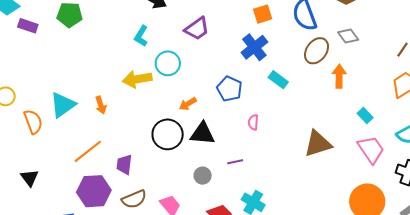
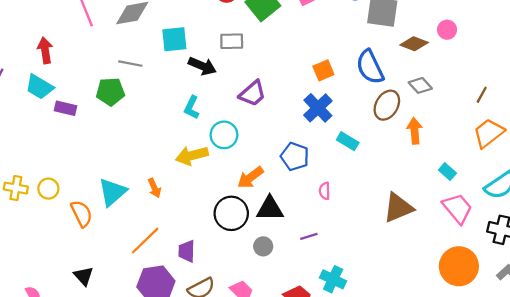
orange arrow: (188, 104) -> (250, 178), size x1.4
gray circle: (203, 176) -> (263, 246), moved

